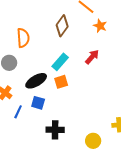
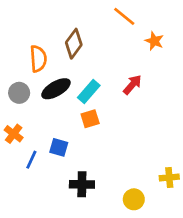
brown diamond: (62, 26) -> (74, 44), moved
orange star: (100, 26) -> (154, 41), moved
black ellipse: (36, 81) -> (56, 89), moved

